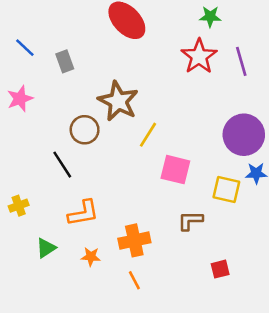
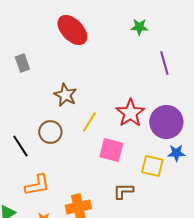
red star: (199, 56) -> (130, 113), moved
brown star: (118, 101) -> (65, 95), size x0.7
brown circle: (85, 130) -> (50, 132), moved

